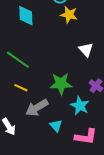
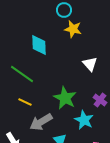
cyan diamond: (26, 16) -> (39, 45), moved
green star: (61, 84) -> (65, 98), turned 30

